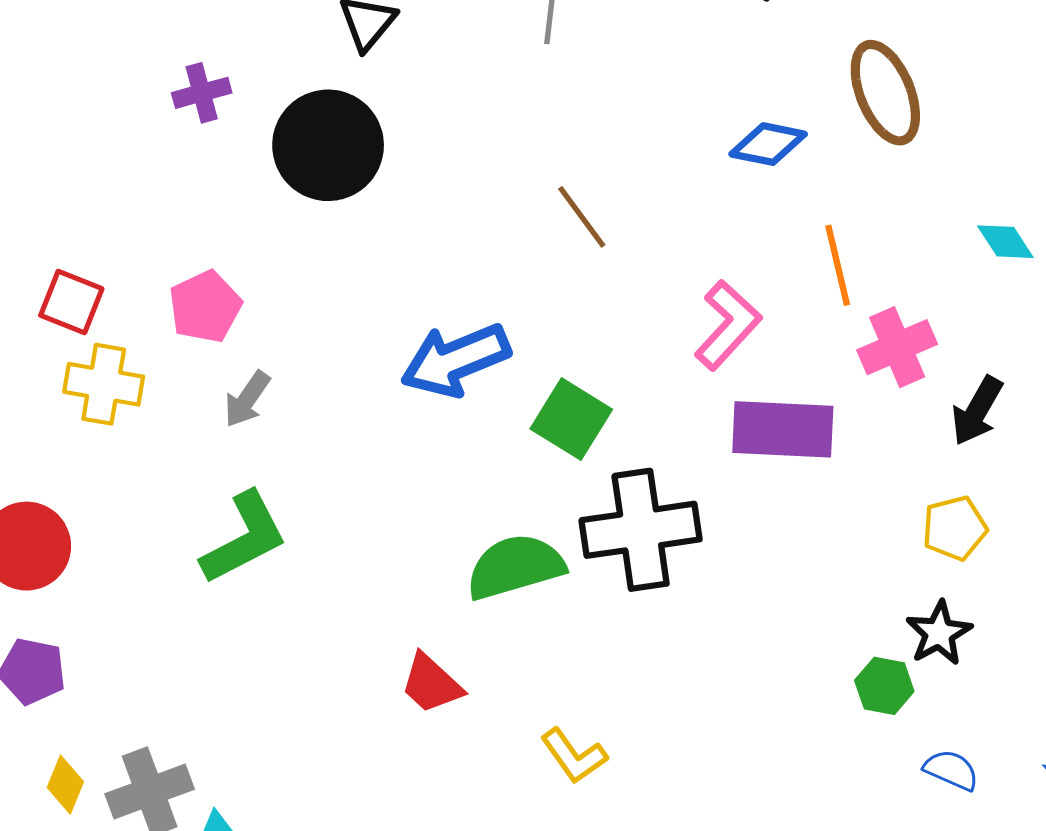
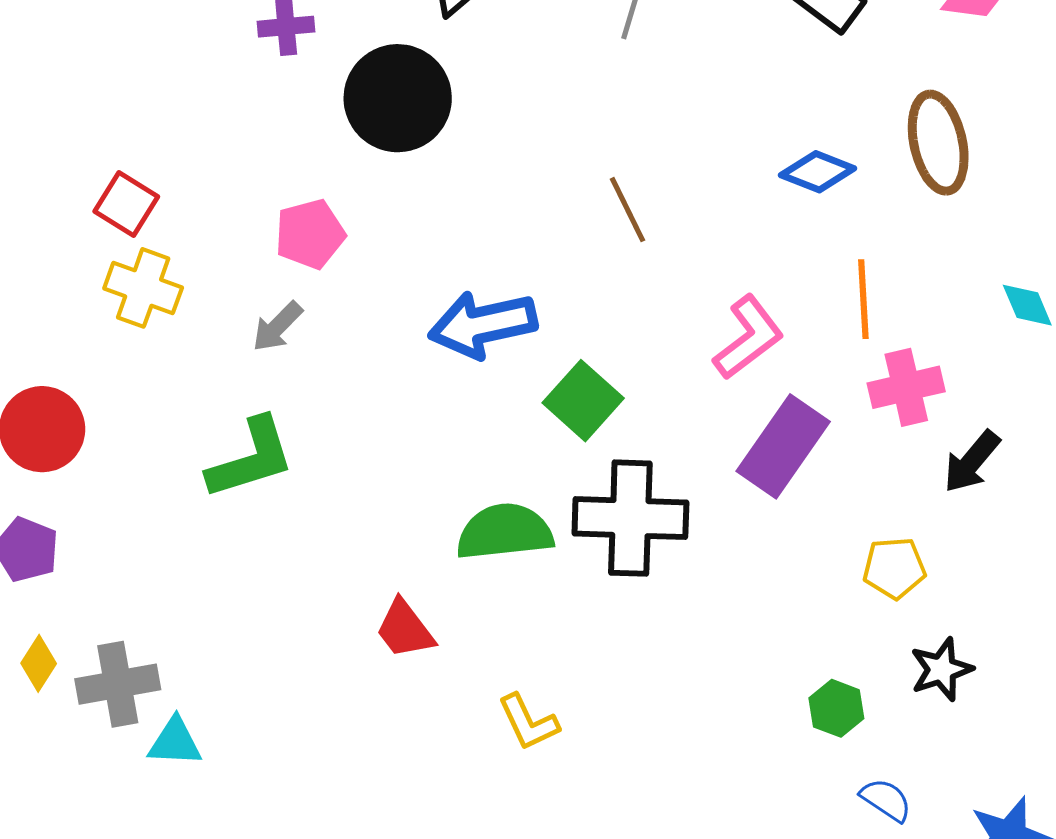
pink pentagon: (205, 307) -> (310, 234), moved
purple rectangle: (783, 429) -> (783, 446), turned -68
yellow pentagon: (955, 528) -> (894, 568), moved
black star: (939, 633) -> (941, 669), moved

